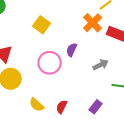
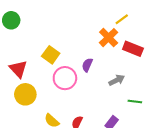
yellow square: (42, 25) -> (51, 55), moved

